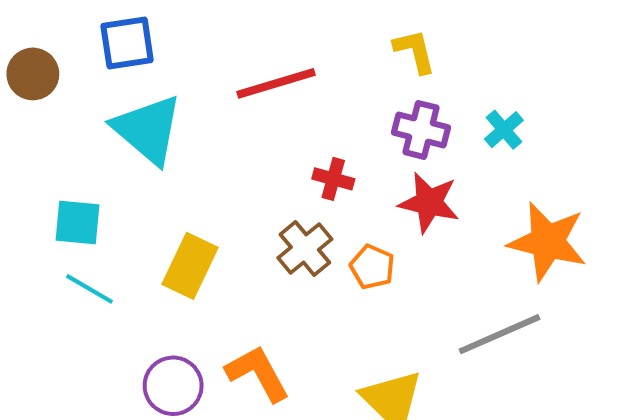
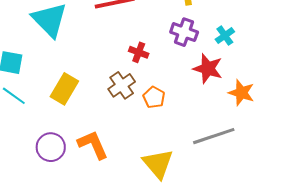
red star: (429, 203) -> (208, 69), moved
orange star: (548, 242) -> (241, 93), size x0.7

